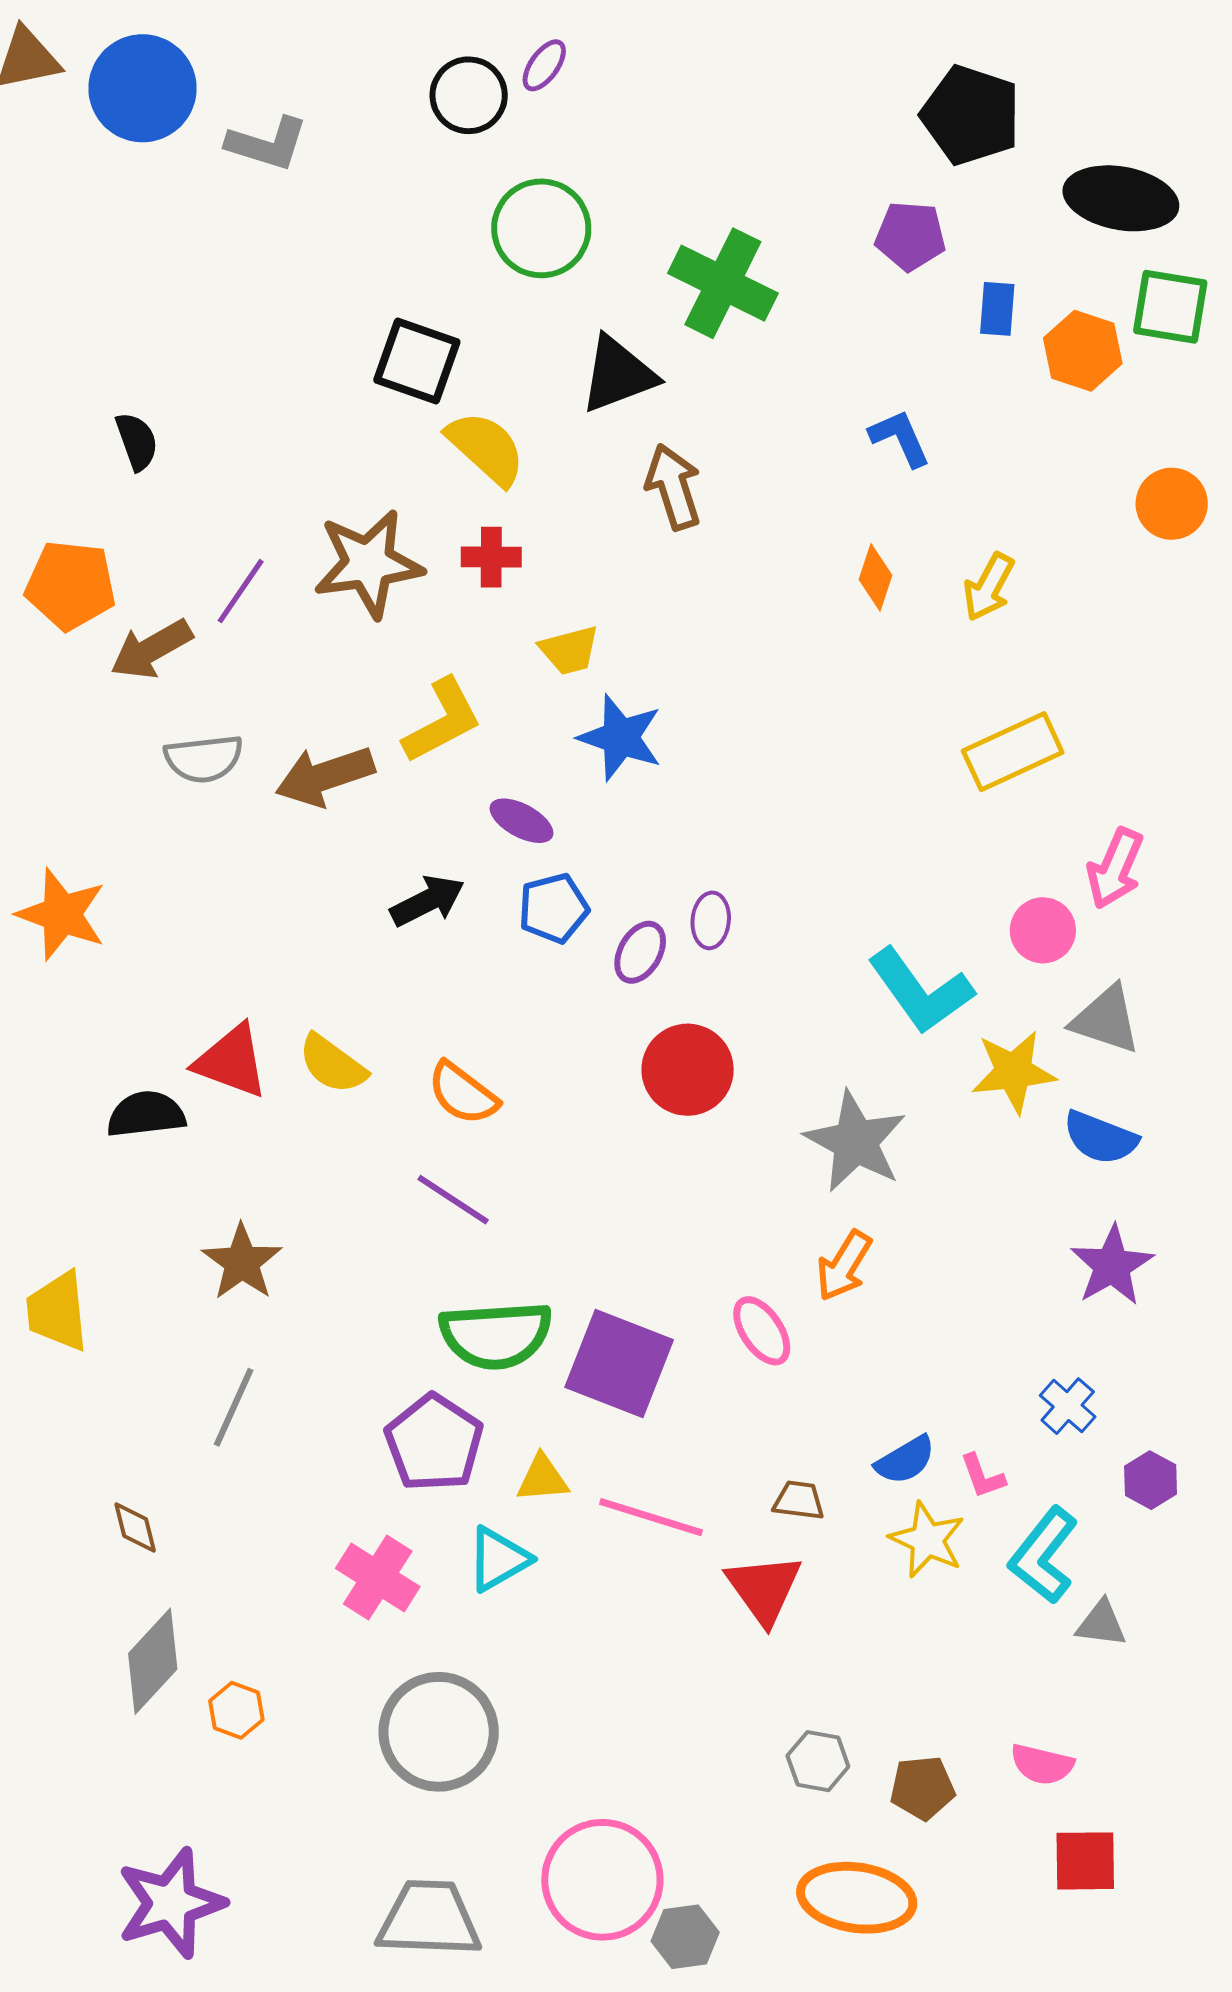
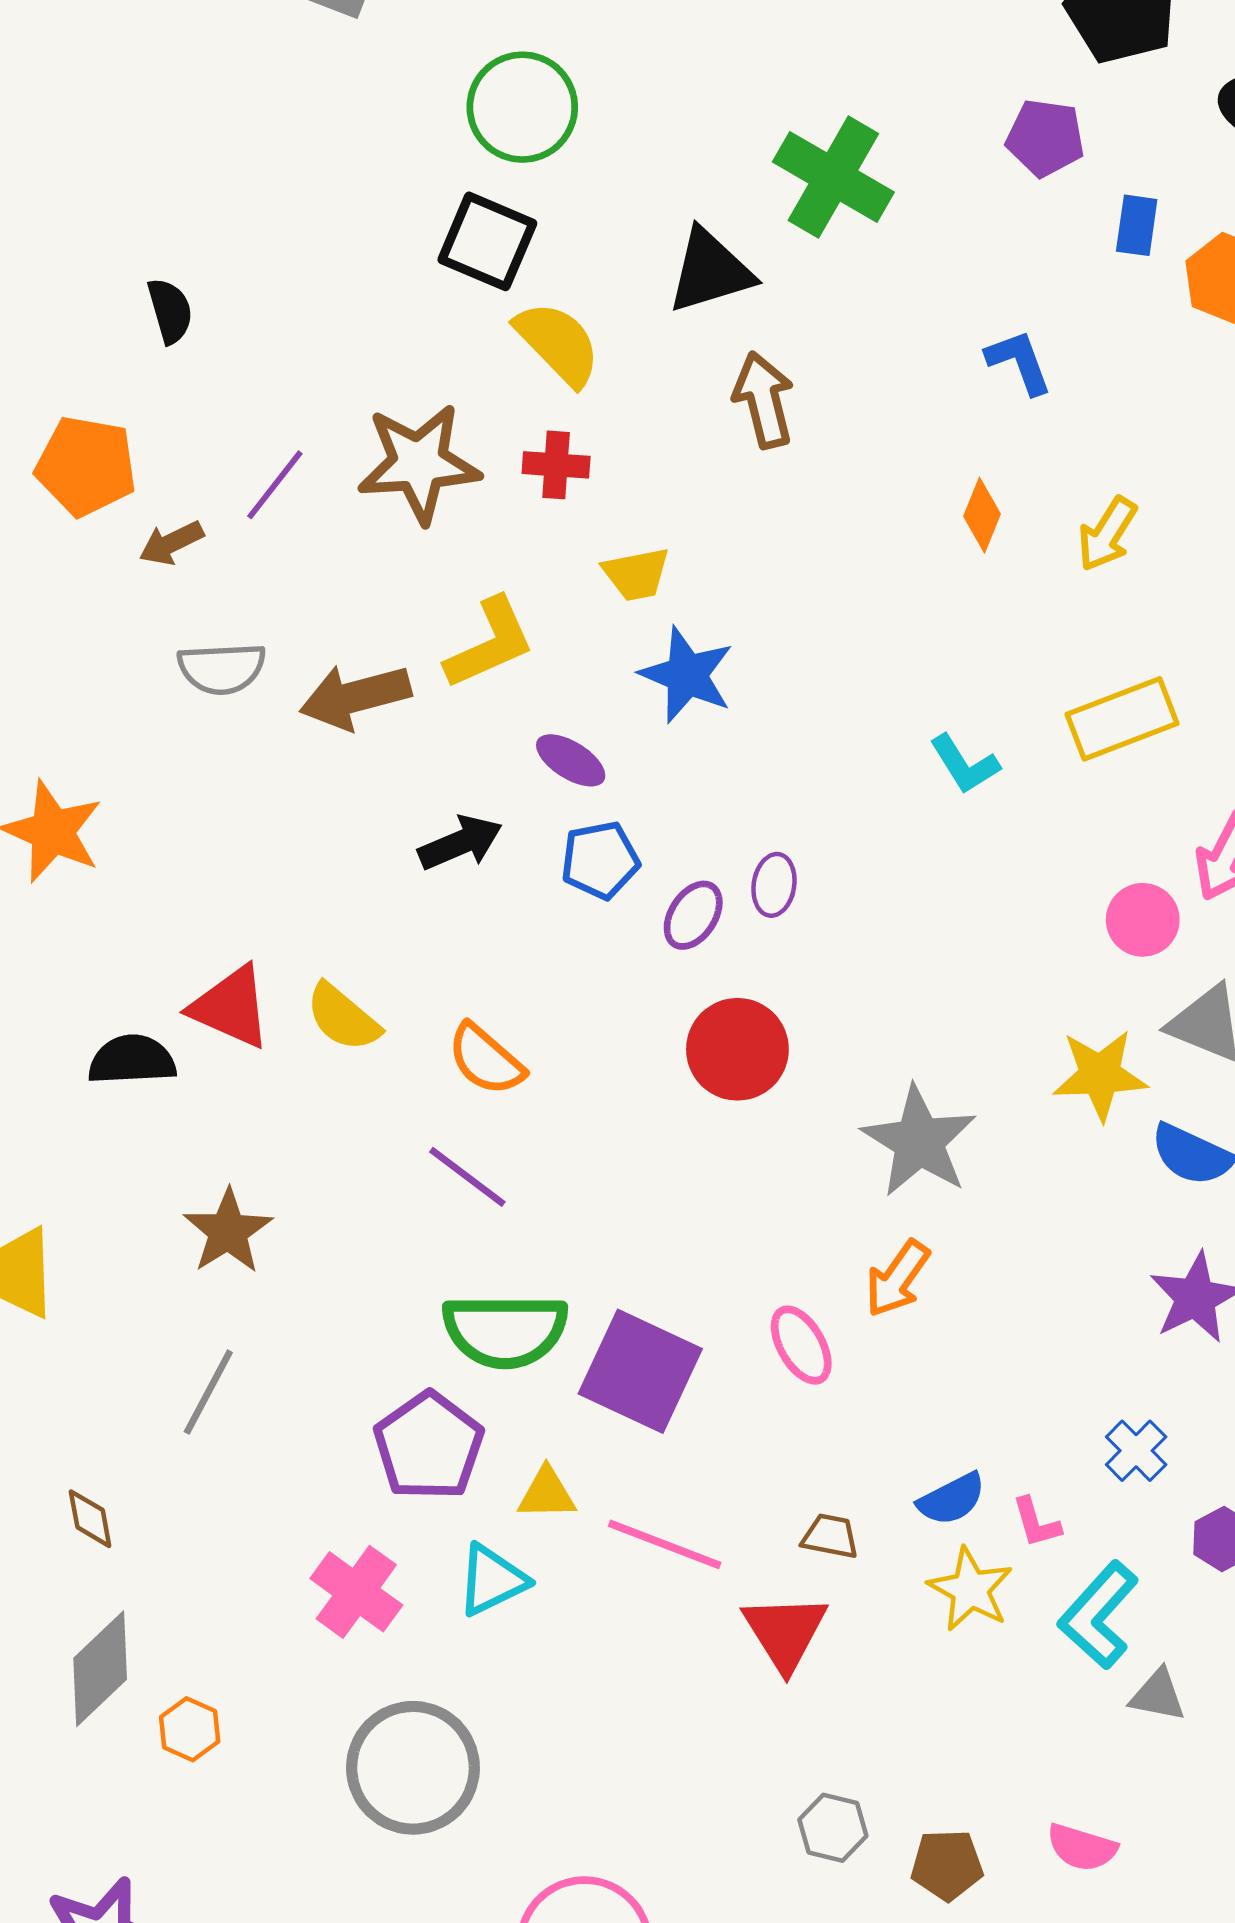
green circle: (541, 228) -> (522, 107), moved
brown arrow: (151, 649) -> (171, 543), size x0.7
cyan L-shape: (921, 991) -> (964, 764), moved, size x0.6

